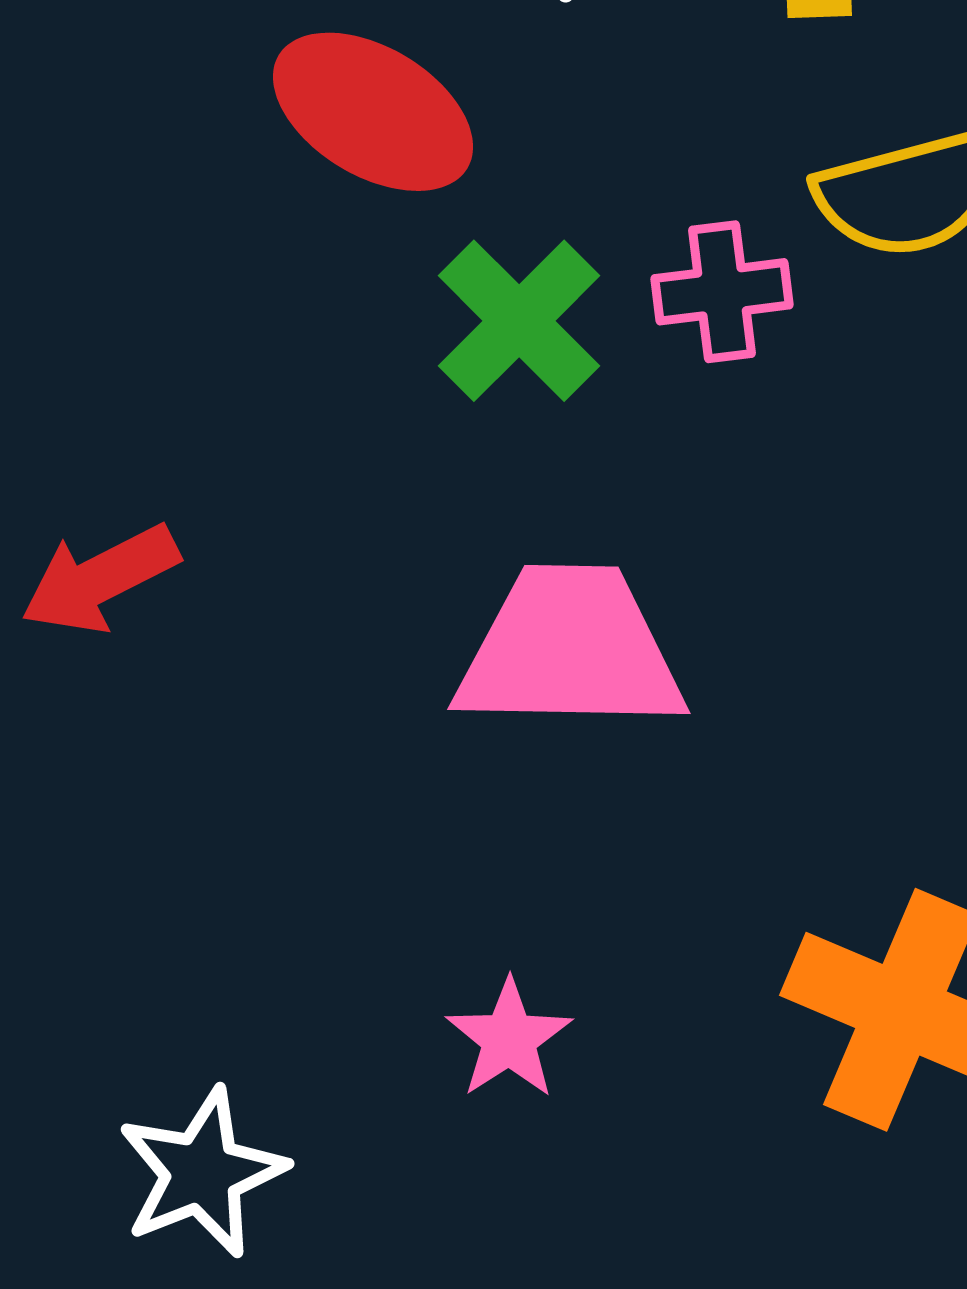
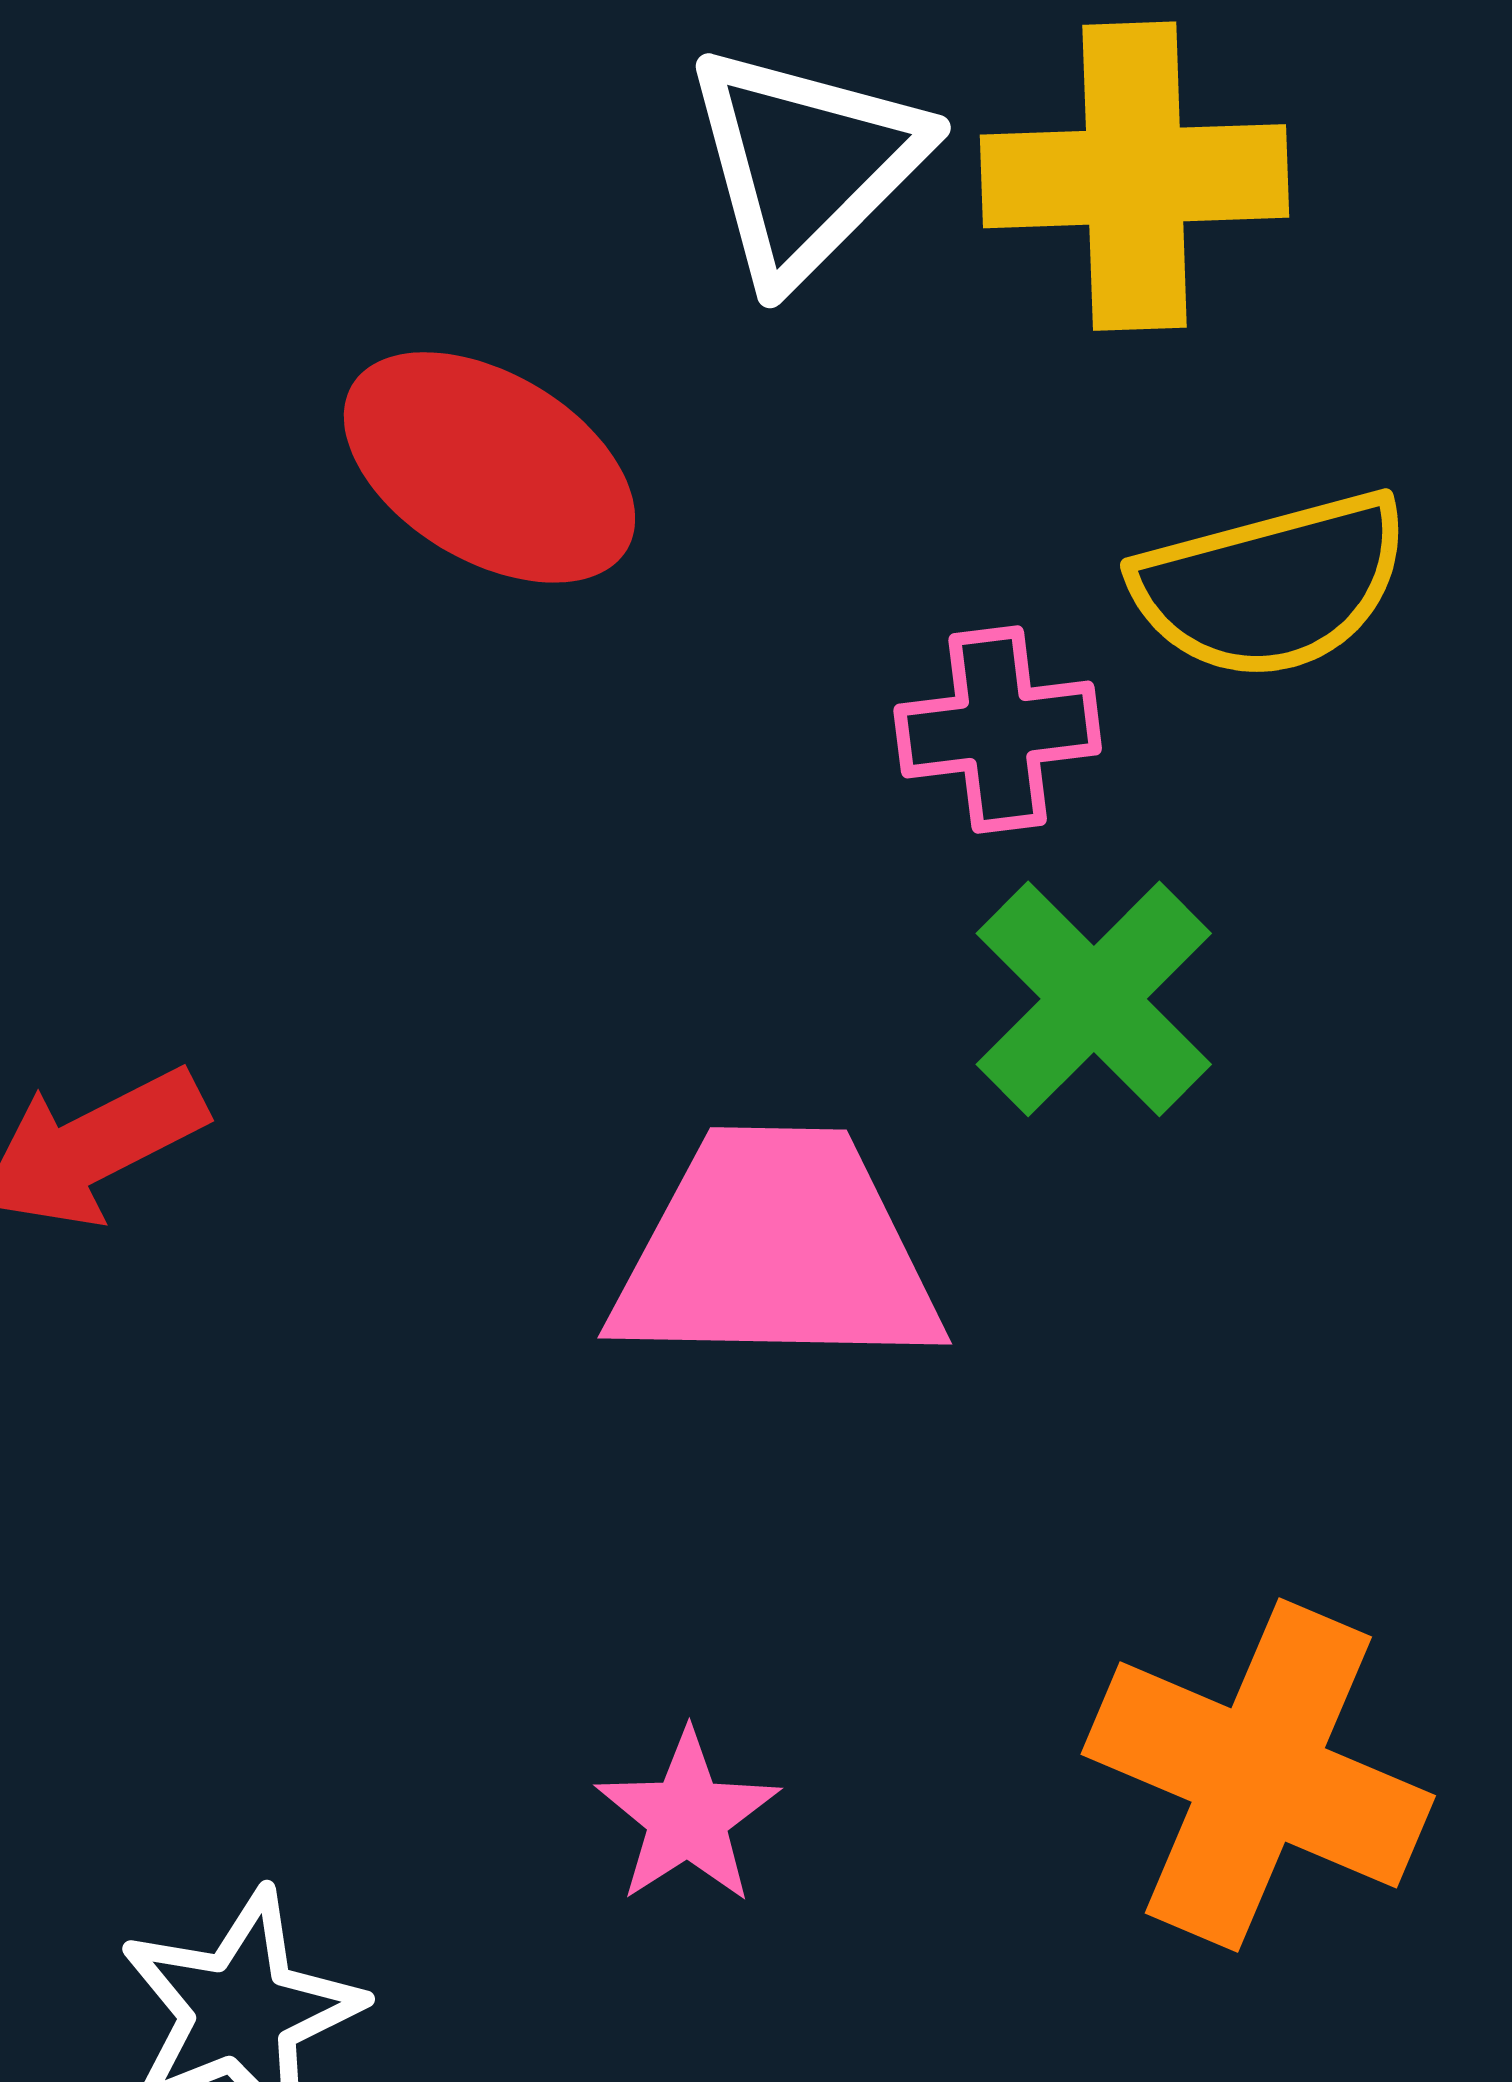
green cross: (519, 321) -> (1094, 999), moved

